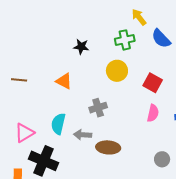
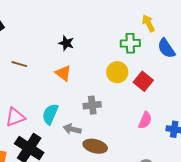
black star: (81, 47) -> (66, 43), moved
red square: (153, 83) -> (143, 81), moved

